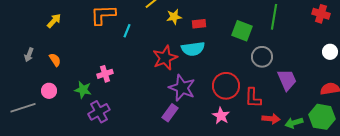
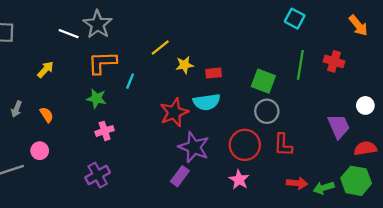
red cross: (321, 14) -> (334, 61), moved
gray circle: (262, 57) -> (267, 111), moved
purple trapezoid: (287, 80) -> (339, 126), moved
green star: (83, 90) -> (96, 99), moved
red L-shape: (253, 98) -> (283, 145), moved

